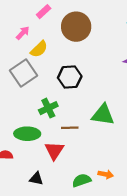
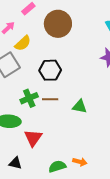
green triangle: (103, 115) -> (80, 106), size x0.7
brown line: (70, 128) -> (50, 99), moved

